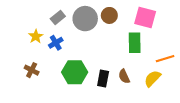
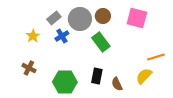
blue cross: (56, 43) -> (62, 36), moved
green rectangle: (135, 43) -> (101, 42), moved, turned -36
green hexagon: (75, 72) -> (65, 82), moved
brown semicircle: (124, 76) -> (117, 84), moved

